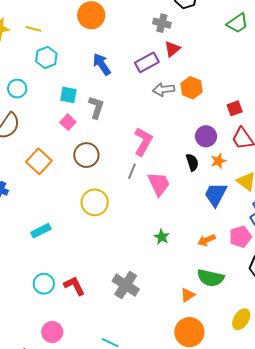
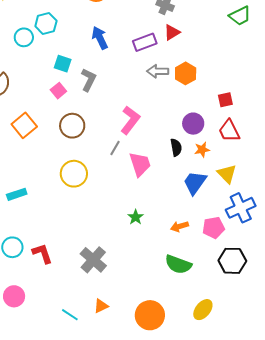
cyan circle: (17, 89) -> (24, 37), moved
orange triangle: (188, 295) -> (101, 306), moved

